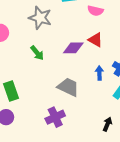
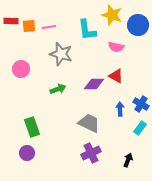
green arrow: (37, 53) -> (58, 89), turned -70
purple cross: (55, 117) -> (91, 153), moved

